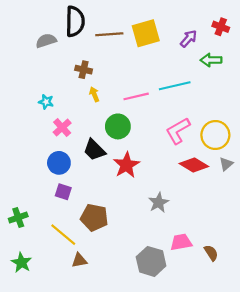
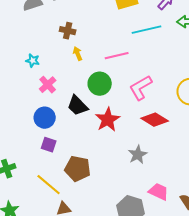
cyan line: (175, 86) -> (147, 30), moved
pink L-shape: (178, 131) -> (141, 88), moved
red diamond: (194, 165) -> (155, 120), moved
pink trapezoid: (181, 242) -> (159, 192), turned 35

